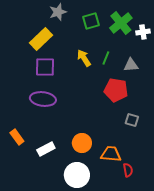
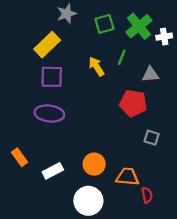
green line: (106, 58) -> (122, 57), moved

